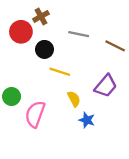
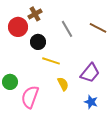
gray line: (79, 34) -> (67, 29), turned 48
brown line: (115, 46) -> (98, 28), moved
blue star: (87, 120) -> (91, 102), moved

